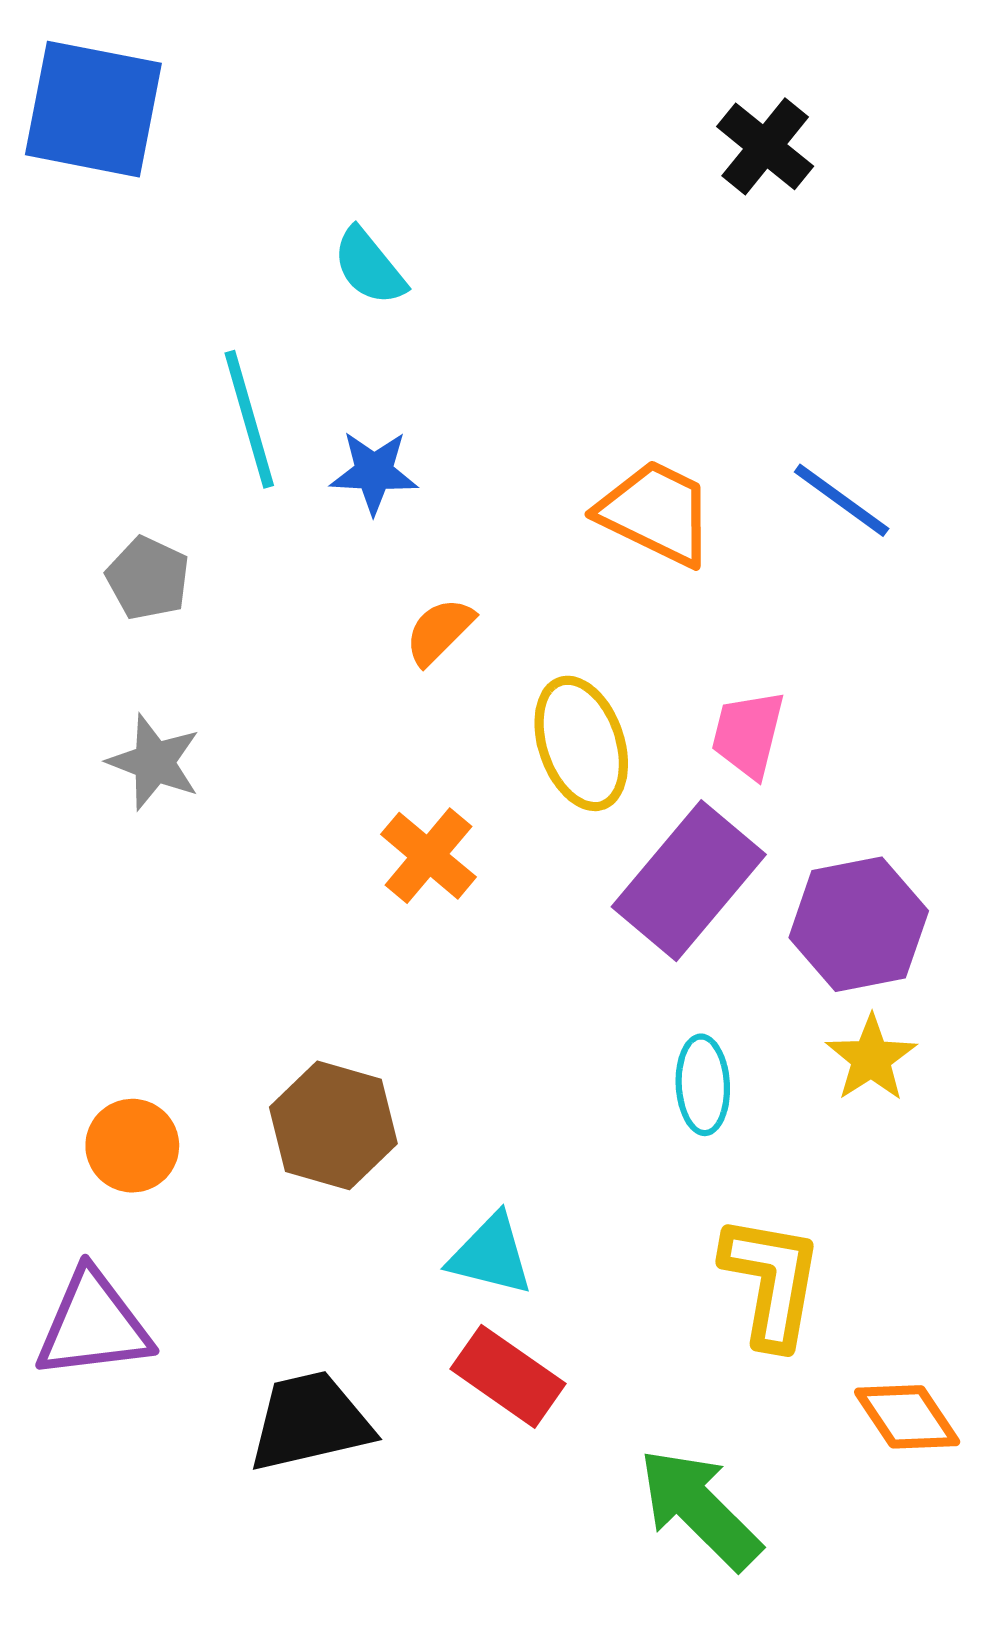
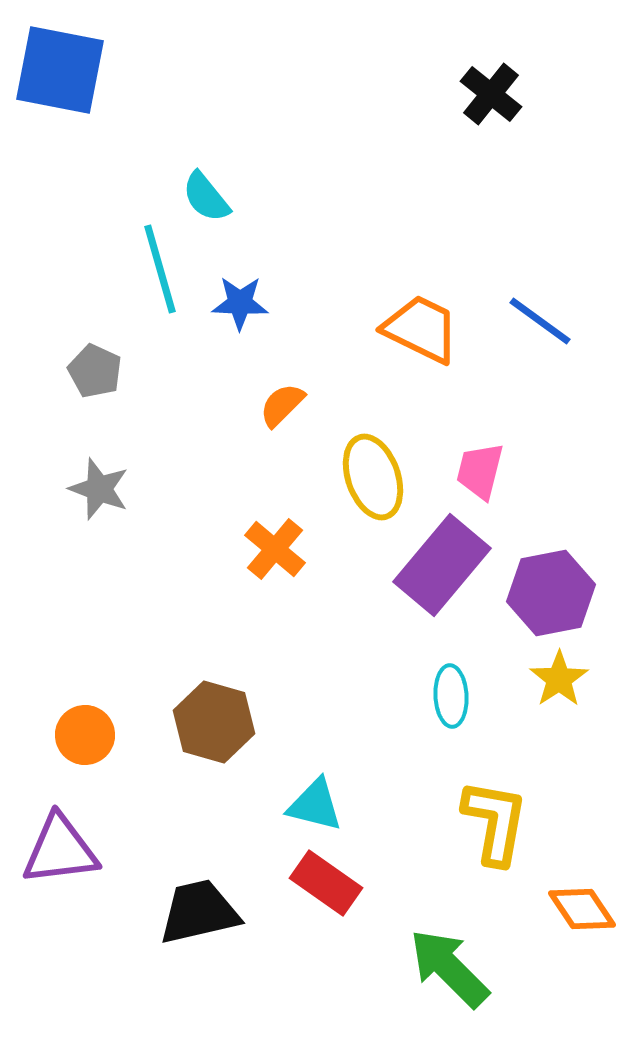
cyan semicircle: (369, 266) -> (206, 197), moved

